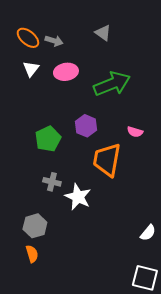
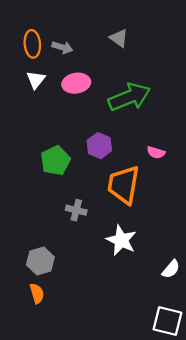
orange ellipse: (28, 38) -> (32, 44), turned 45
gray cross: (52, 182) -> (76, 210), moved
white star: (78, 197) -> (121, 240), moved

